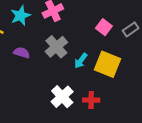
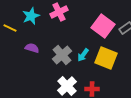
pink square: (104, 27) -> (103, 26), size x1.6
gray cross: (56, 47) -> (62, 55), moved

